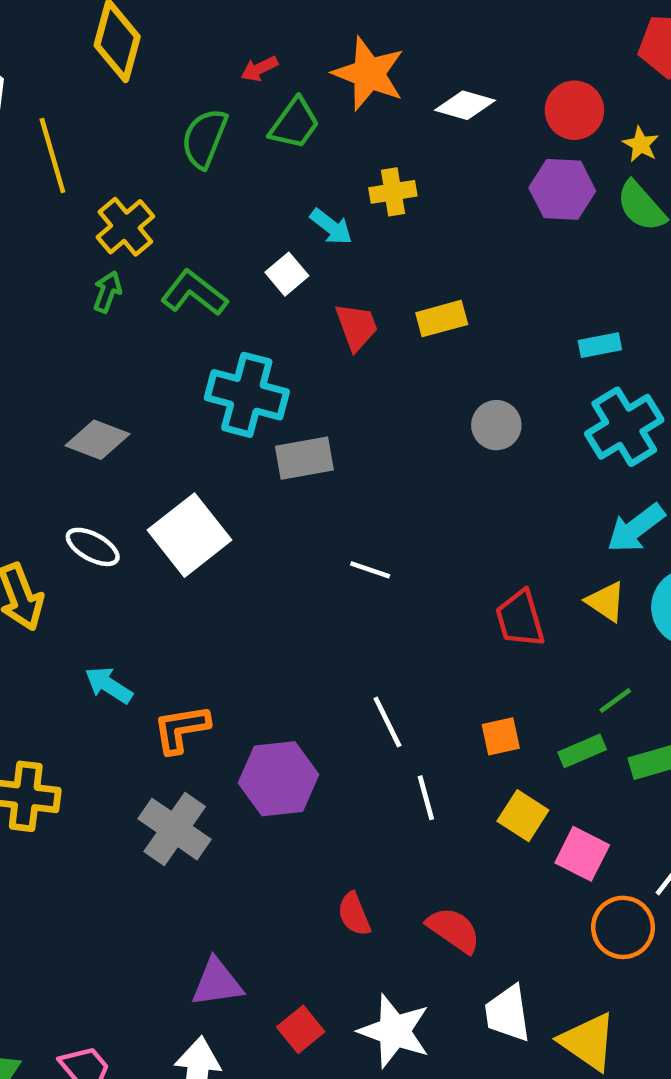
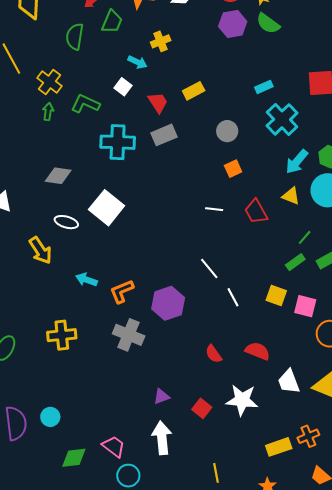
gray rectangle: (304, 458) -> (164, 135), moved
white line: (370, 570) -> (214, 209), moved
orange square: (501, 736) -> (233, 169), moved
purple triangle: (217, 983) -> (161, 396), size x0.7

